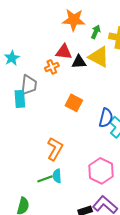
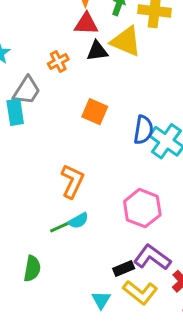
red triangle: (64, 52) -> (86, 24), moved
gray trapezoid: (29, 85) -> (27, 91), turned 30
cyan semicircle: (57, 176) -> (78, 221), turned -112

